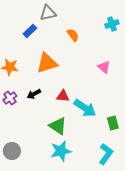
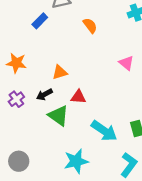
orange triangle: (47, 63) -> (60, 72), moved, size x0.6
cyan arrow: (85, 108) -> (104, 131), moved
green triangle: (58, 126) -> (59, 116), moved

